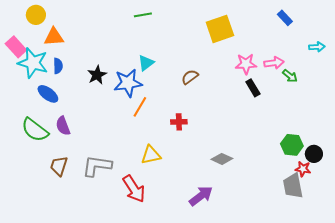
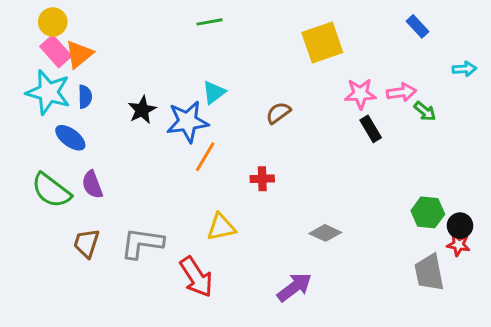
orange triangle: (54, 37) -> (79, 54), turned -35
pink rectangle: (16, 47) -> (56, 51), moved
red star: (303, 169) -> (459, 245), moved

